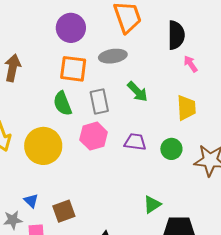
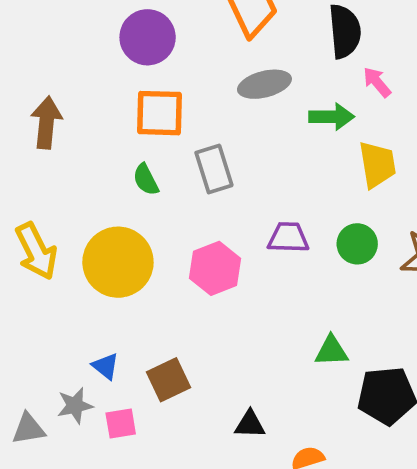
gray ellipse: (113, 56) -> (264, 84), moved
green arrow: (137, 92) -> (332, 117), moved, turned -40
green semicircle: (62, 103) -> (146, 180), size x0.7
pink hexagon: (94, 136) -> (215, 268), moved
green triangle: (152, 204) -> (332, 351), turned 36

